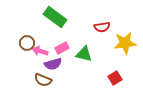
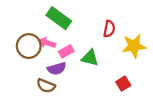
red semicircle: (102, 27) -> (109, 29), turned -70
brown circle: (27, 43) -> (29, 46), size x1.5
pink arrow: (40, 51) -> (47, 43), moved

